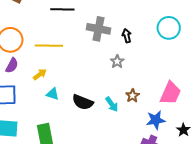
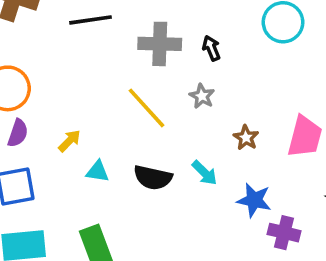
yellow line: (49, 46) -> (146, 108), moved, turned 56
brown star: (133, 96) -> (246, 138), moved
blue star: (156, 120) -> (254, 200), moved, turned 30

